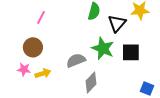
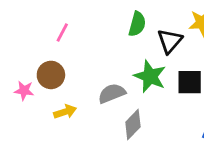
pink star: (24, 69) -> (24, 91), moved

